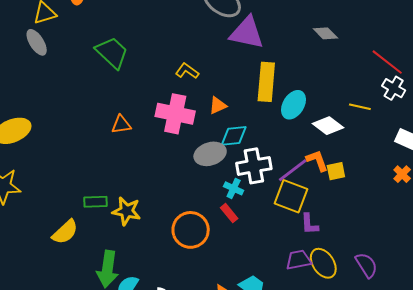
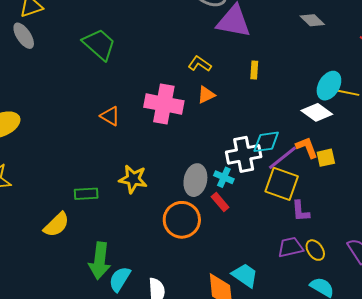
yellow L-shape: (187, 71) -> (200, 64), moved
yellow rectangle: (266, 82) -> (254, 70), size x0.5
cyan ellipse: (293, 105) -> (329, 86), moved
orange triangle: (121, 125) -> (110, 116), turned 40
cyan diamond: (234, 136) -> (266, 142), moved
gray ellipse: (210, 154) -> (195, 180), moved, turned -60
yellow star: (127, 211) -> (133, 179), moved
yellow ellipse: (323, 263) -> (315, 250), size x0.7

